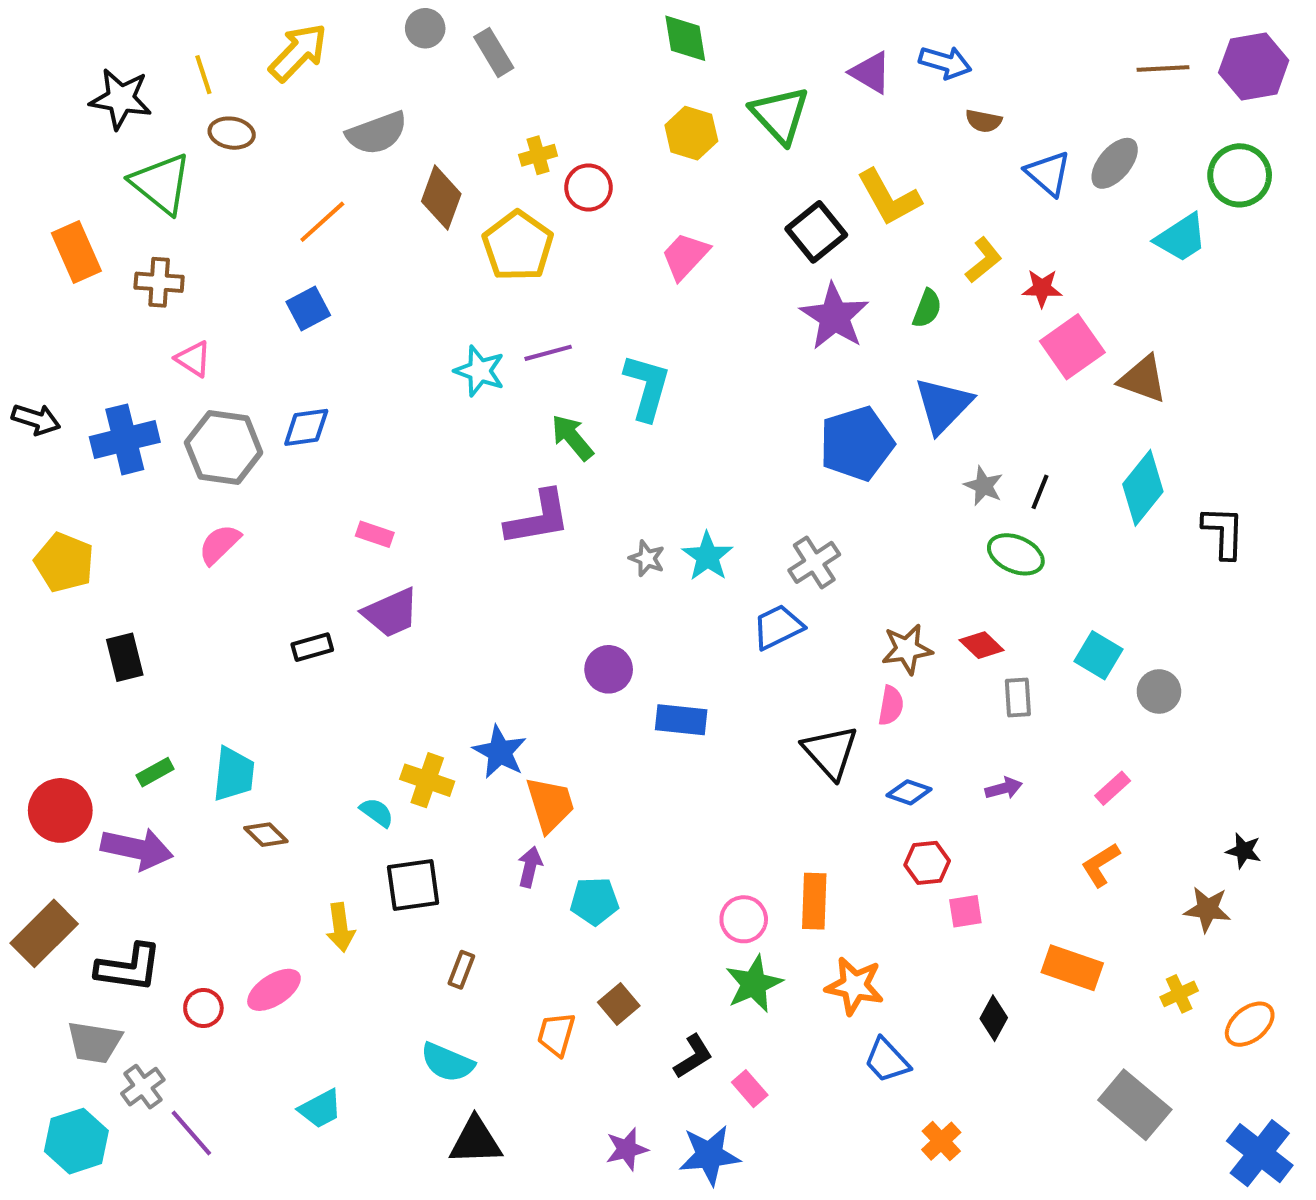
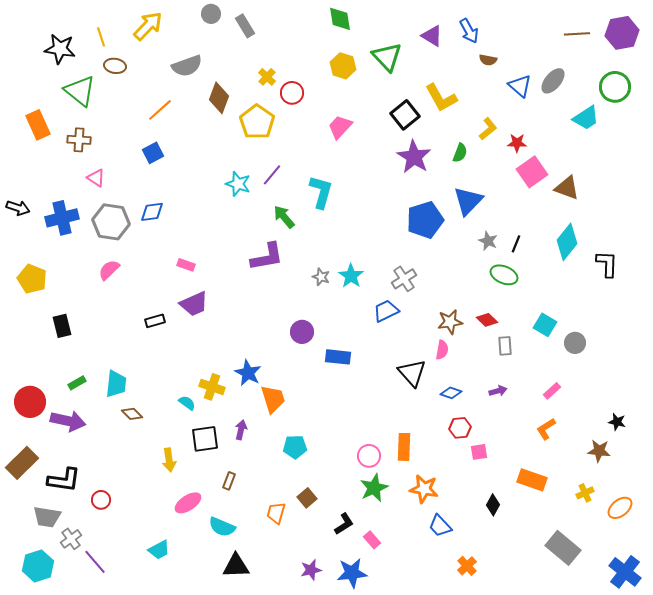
blue arrow: (945, 62) -> (469, 31), turned 45
yellow cross: (538, 155) -> (267, 77), turned -30
purple line: (548, 353) -> (272, 175), turned -35
purple arrow: (530, 867) -> (241, 430), moved
pink ellipse: (274, 990) -> (188, 503), moved

